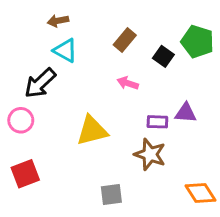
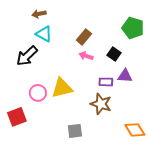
brown rectangle: (125, 40) -> (84, 37), moved
black square: (163, 56) -> (114, 54), moved
pink circle: (21, 120) -> (38, 93), moved

